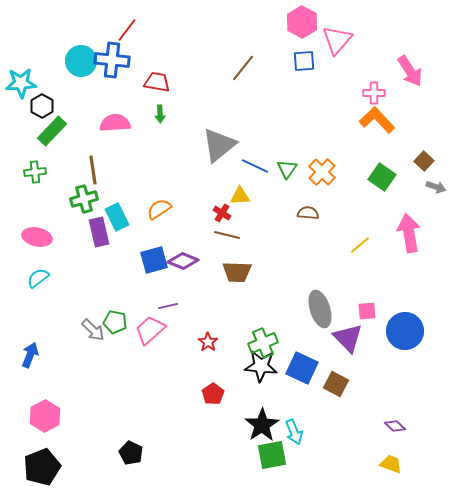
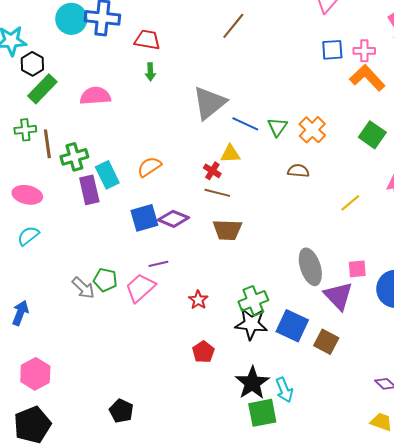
blue square: (304, 61) -> (332, 50), moved
pink semicircle: (115, 123) -> (95, 96), moved
brown line: (93, 170) -> (47, 144), moved

